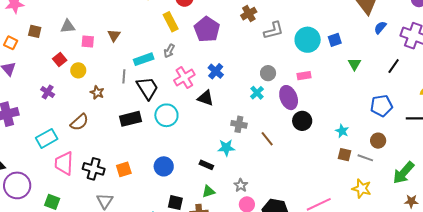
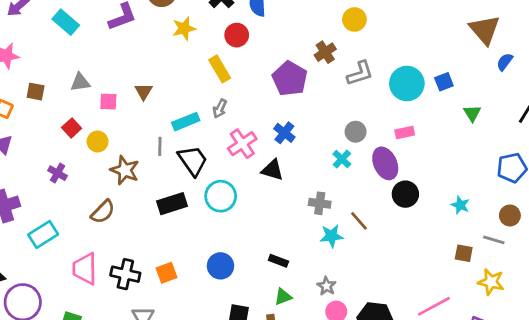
purple pentagon: (207, 29) -> (290, 79), moved
brown star: (97, 93) -> (125, 170), size x1.5
cyan rectangle: (47, 138) -> (43, 235), moved
cyan star: (226, 148) -> (331, 236), moved
brown square: (345, 155) -> (464, 253), moved

